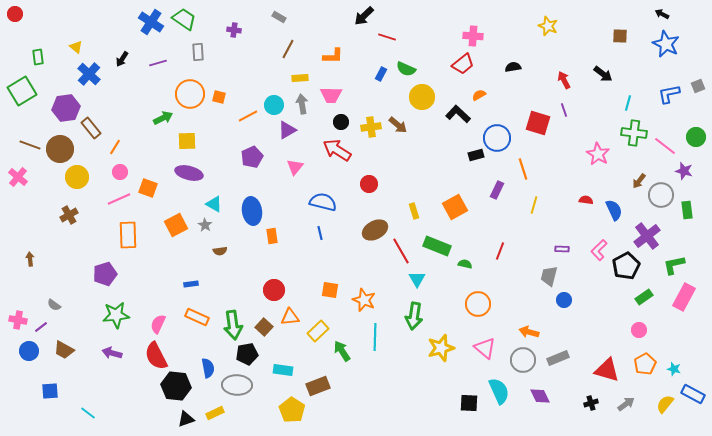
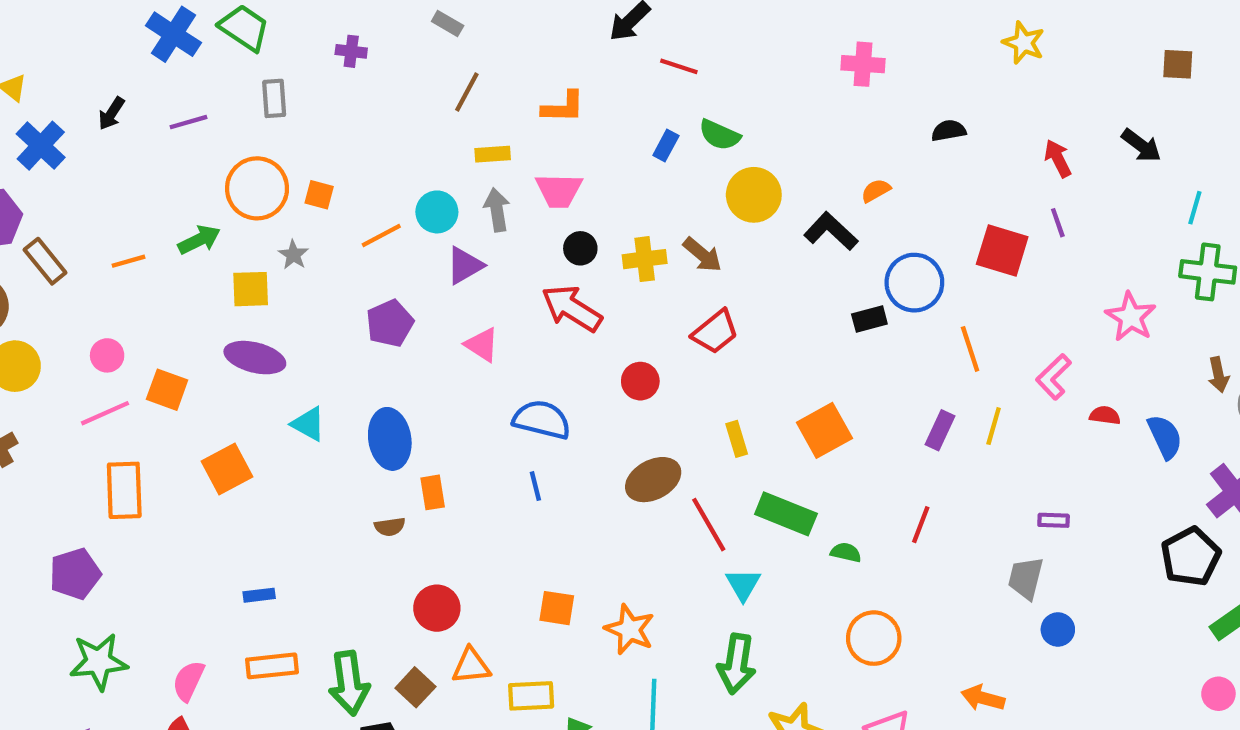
red trapezoid: (463, 64) -> (715, 332), moved
orange line: (115, 147) -> (129, 261), moved, turned 42
pink triangle: (295, 167) -> (482, 345), turned -36
brown arrow: (639, 181) -> (1218, 375), turned -49
purple rectangle: (497, 190) -> (940, 430), moved
gray star: (205, 225) -> (293, 255), moved
pink L-shape: (599, 250) -> (1054, 377), moved
brown semicircle: (220, 251) -> (390, 527), moved
orange rectangle: (197, 317) -> (272, 666), turned -30
yellow rectangle: (318, 331) -> (531, 696), turned 40

